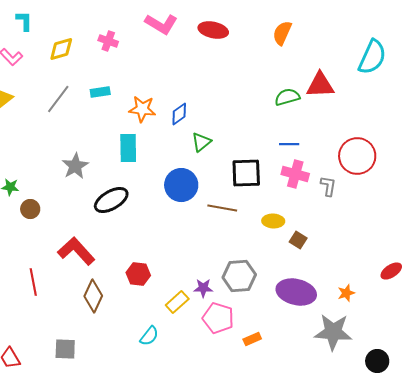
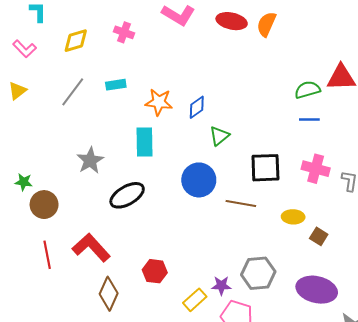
orange semicircle: (282, 33) -> (266, 24), moved
blue line: (289, 144) -> (309, 119), moved
brown circle: (30, 209) -> (44, 205), size x1.4
red line: (33, 282) -> (47, 255), moved

